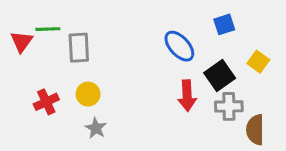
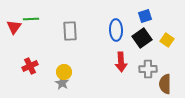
blue ellipse: (179, 46) -> (116, 30), turned 40
gray rectangle: (79, 48) -> (70, 31), moved
black square: (220, 76) -> (142, 38), moved
yellow circle: (88, 94) -> (64, 72), moved

